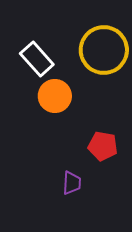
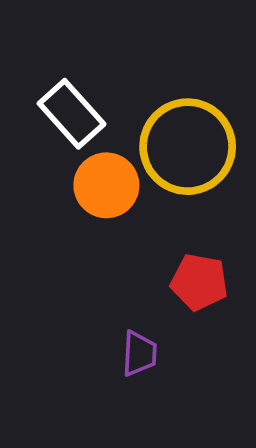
yellow circle: (104, 50) -> (188, 147), moved

